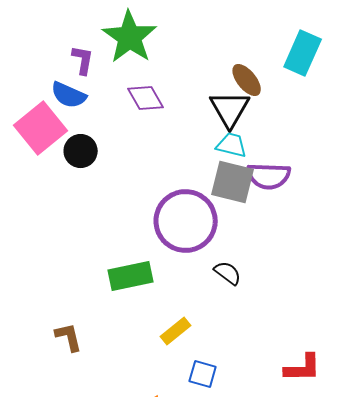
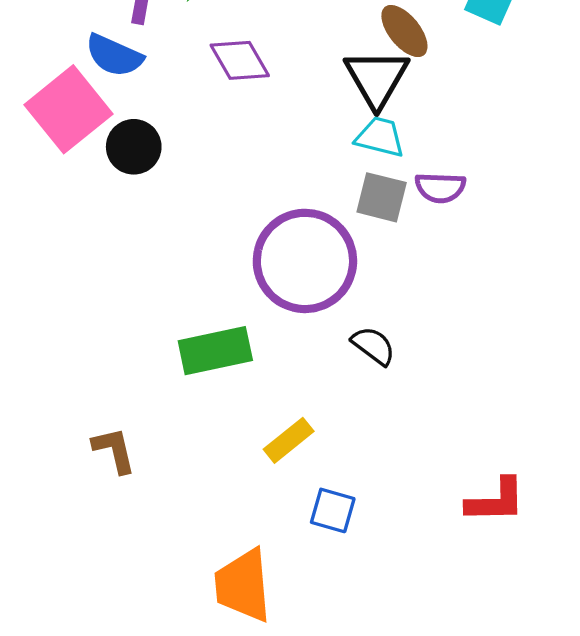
purple semicircle: (269, 176) -> (440, 188), size x0.7
gray square: (233, 182) -> (382, 197), size x0.7

